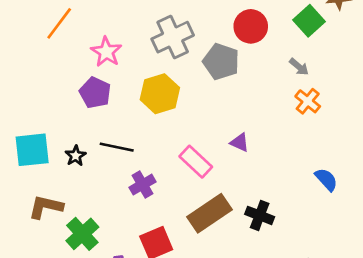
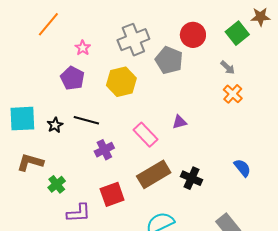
pink star: (106, 52) -> (83, 48), size x0.7
purple triangle: (240, 142) -> (180, 122), turned -42
blue semicircle: (326, 180) -> (242, 168), moved
green cross: (82, 234) -> (57, 184), size x0.7

